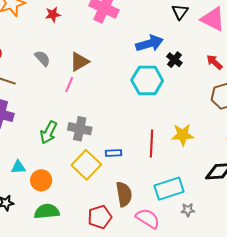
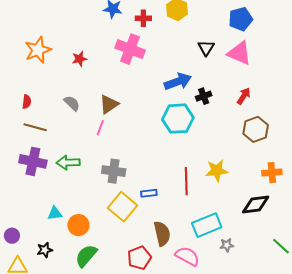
black cross: (174, 60) -> (204, 96), turned 35
red arrow: (214, 62) -> (244, 96), turned 84
green arrow: (49, 132) -> (68, 163), moved, turned 65
green semicircle: (47, 211) -> (86, 256), turned -40

